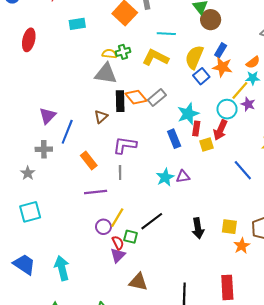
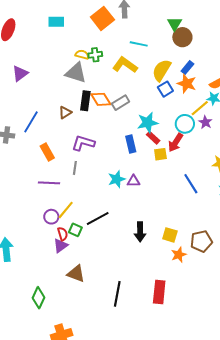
purple triangle: (47, 116) -> (20, 73), moved
red rectangle: (196, 129) -> (153, 138), turned -64

